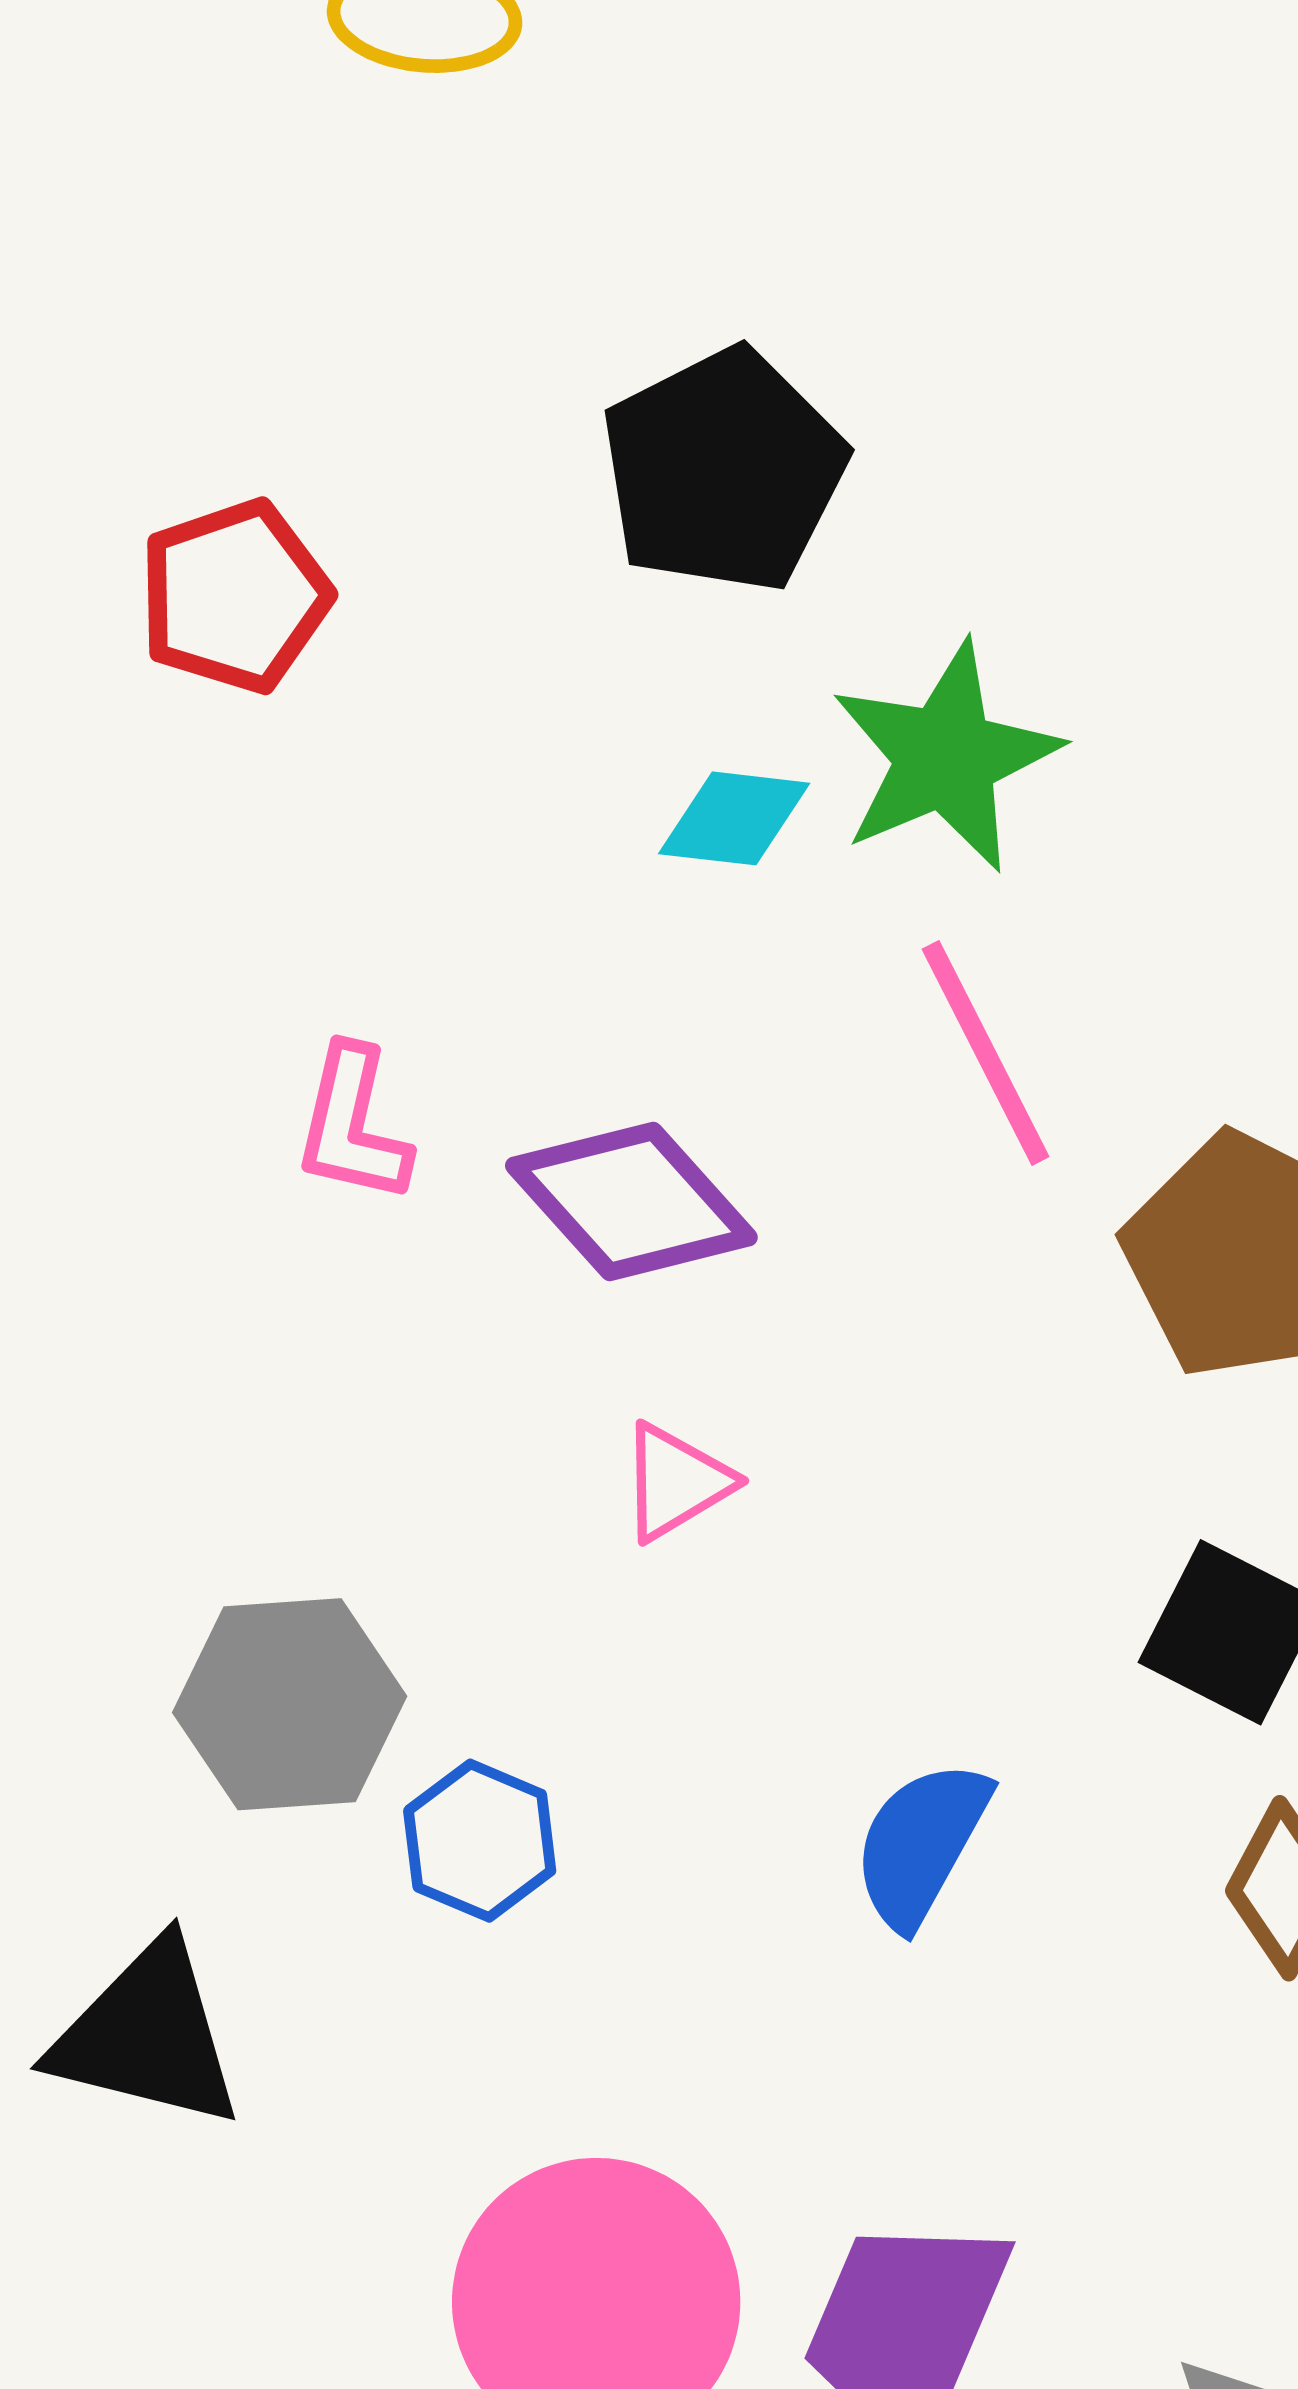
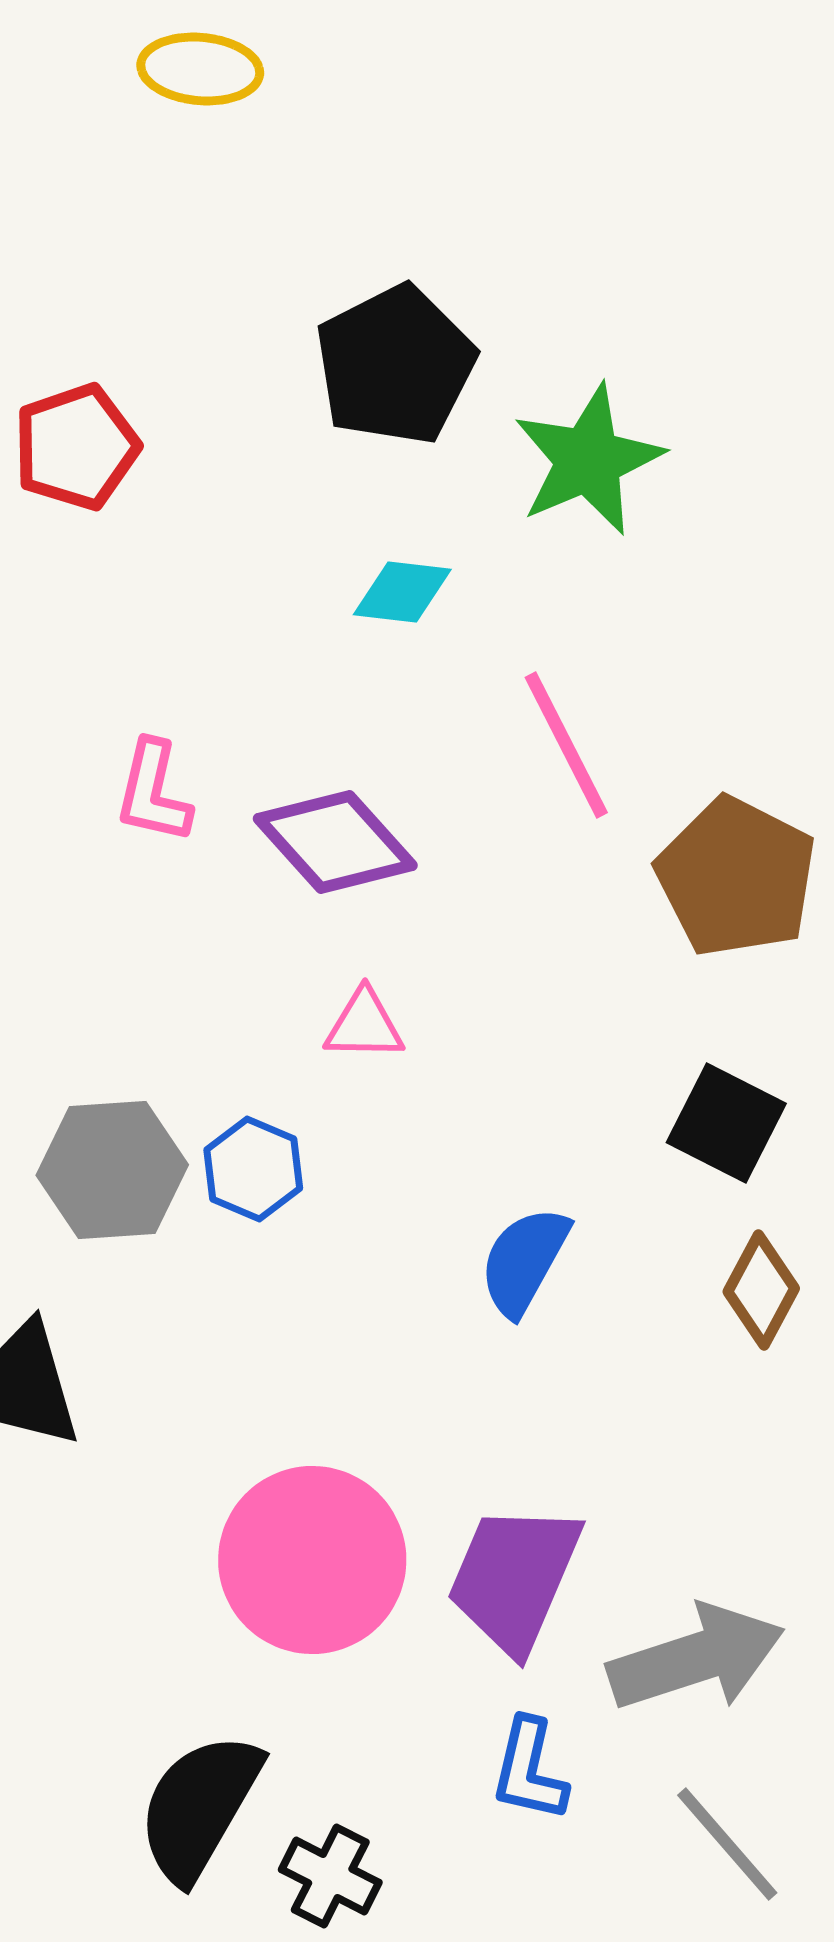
green star: (946, 757) -> (588, 460), moved
pink triangle: (676, 1482) -> (364, 1025), turned 32
blue hexagon: (480, 1841) -> (253, 1169), moved

